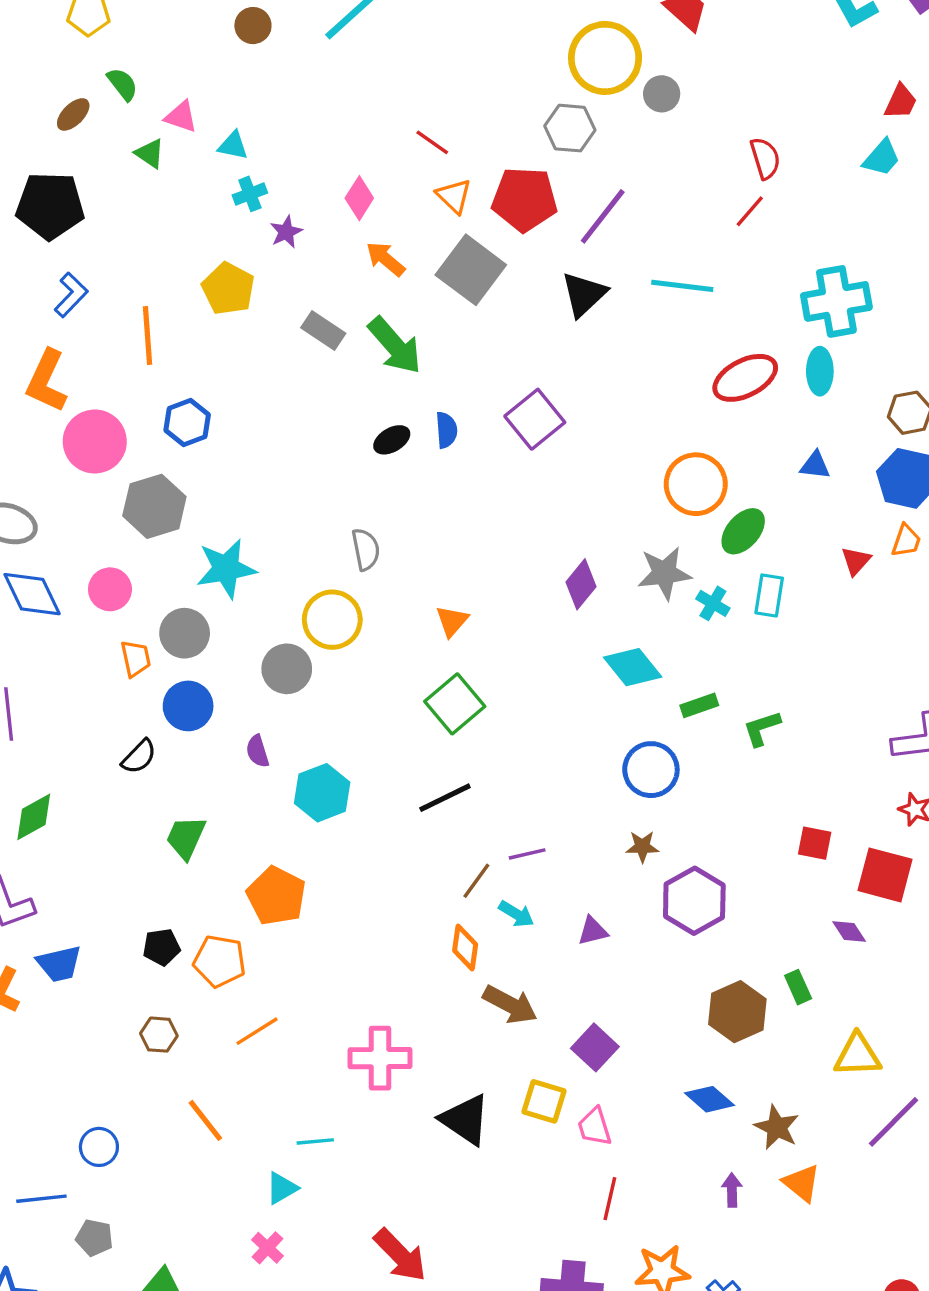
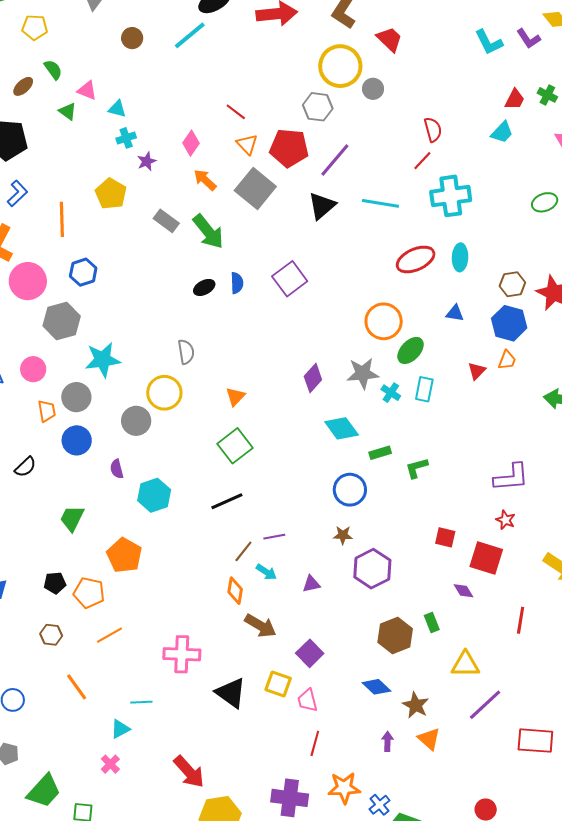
cyan cross: (836, 301) -> (451, 196), moved
black semicircle: (139, 757) -> (25, 467), moved

